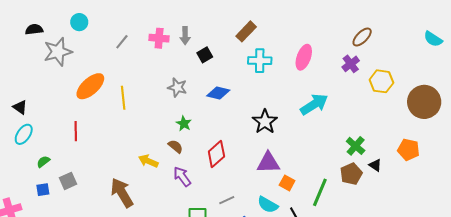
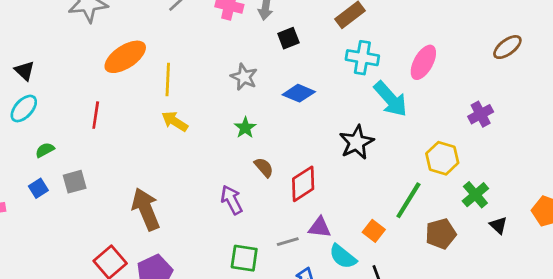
purple cross: (351, 64) -> (481, 114), moved
yellow hexagon: (381, 81) -> (442, 158), moved
cyan arrow: (314, 104) -> (391, 99), moved, turned 72
brown semicircle: (176, 146) -> (264, 167), moved
red diamond: (216, 154) -> (303, 184), moved
yellow arrow: (148, 161) -> (175, 121), moved
purple triangle: (268, 163) -> (320, 227), moved, size x0.7
brown pentagon: (351, 174) -> (441, 234), moved
blue square: (43, 190) -> (38, 188), turned -32
green line: (320, 192) -> (408, 200), moved

